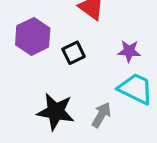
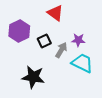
gray arrow: (101, 115) -> (61, 50), moved

